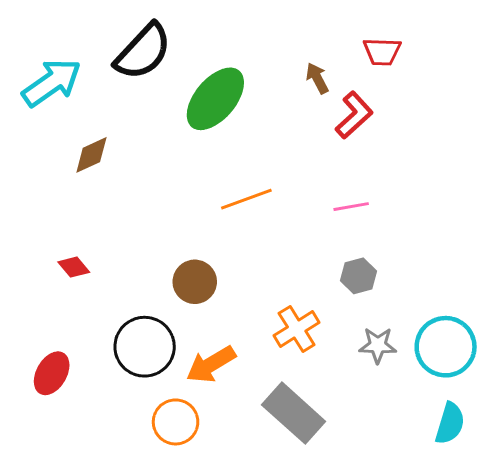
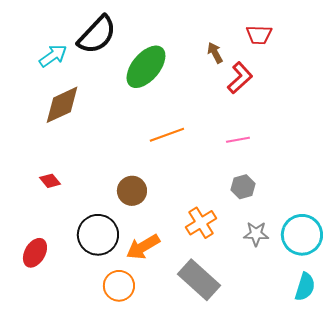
cyan arrow: (52, 83) -> (53, 56), moved, size x0.7
brown diamond: (91, 155) -> (62, 105), size x1.5

